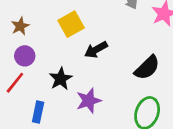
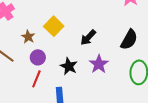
yellow square: (71, 24) -> (54, 26), moved
purple star: (89, 101) -> (99, 64), moved

